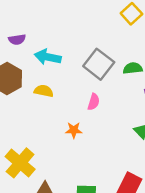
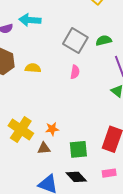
cyan arrow: (48, 57) -> (30, 20), moved
orange star: (74, 130) -> (52, 129), moved

